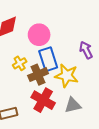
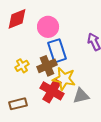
yellow cross: (20, 63) -> (22, 66), moved
yellow star: (67, 76) -> (64, 79), moved

